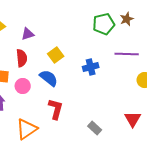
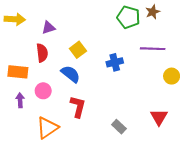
green pentagon: (104, 24) -> (128, 17), turned 30
pink circle: (23, 86) -> (43, 91), moved

